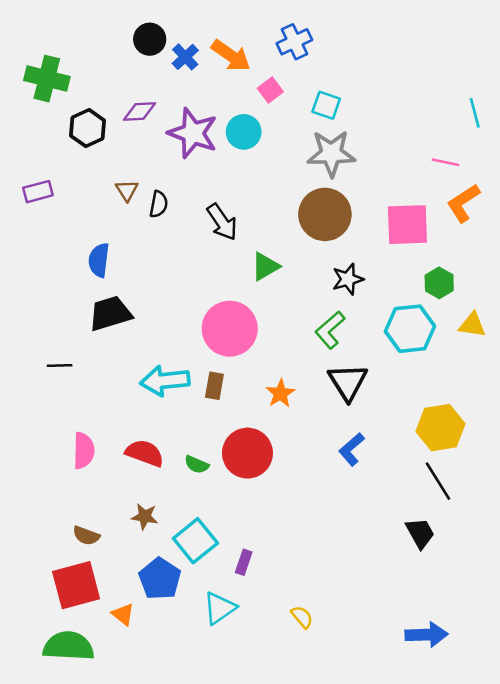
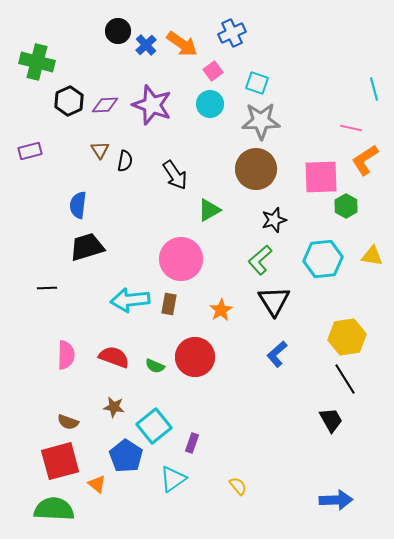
purple diamond: (140, 112) -> (105, 105), moved
cyan circle: (244, 132) -> (210, 104), moved
green hexagon: (439, 283) -> (346, 206), moved

